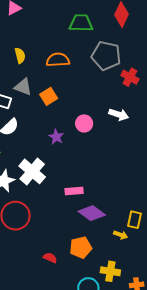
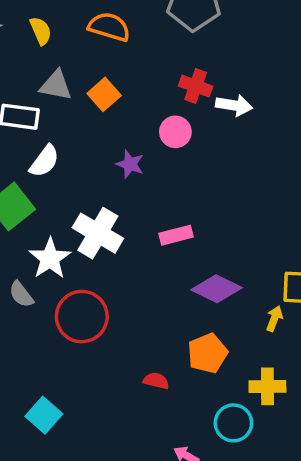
orange semicircle: (58, 60) -> (109, 27), turned 30
red cross: (130, 77) -> (196, 86), moved
pink rectangle: (74, 191) -> (176, 235), moved
yellow arrow: (121, 235) -> (274, 319), turned -80

